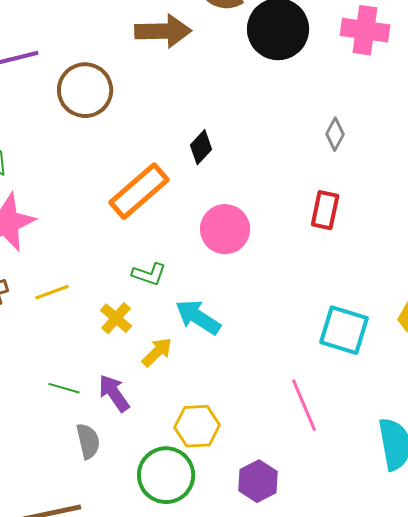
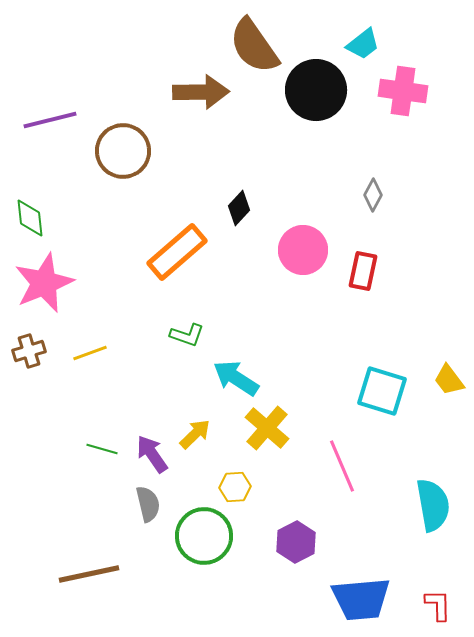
pink circle: (225, 229) -> (303, 250), moved
yellow cross: (116, 318) -> (267, 428), moved, size x1.4
yellow arrow: (157, 352) -> (195, 434), moved
yellow hexagon: (197, 426) -> (235, 487), size x0.7
gray semicircle: (88, 441) -> (148, 504), moved

